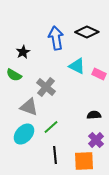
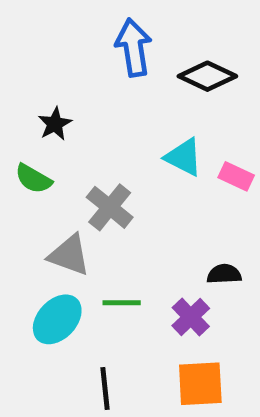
blue arrow: (56, 38) -> (134, 48), moved
green line: (51, 127) -> (122, 303), turned 42
purple cross: (96, 140) -> (191, 317), moved
black line: (55, 155) -> (105, 389), moved

